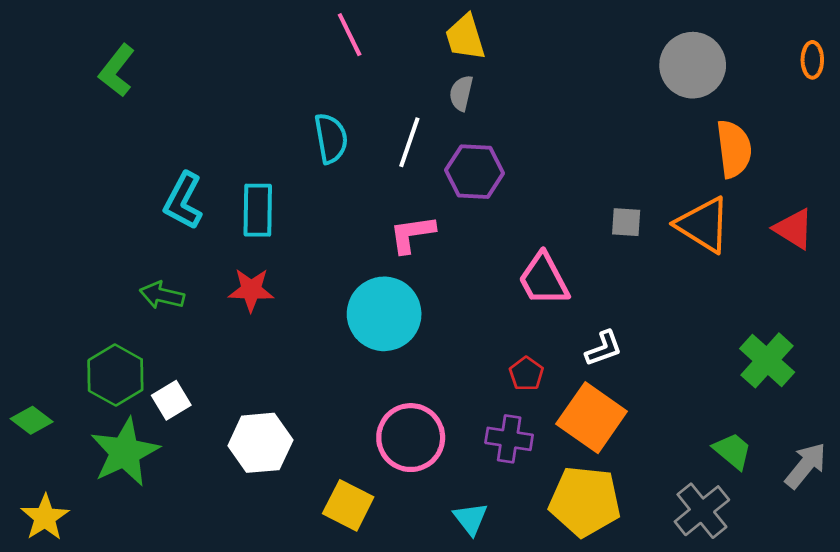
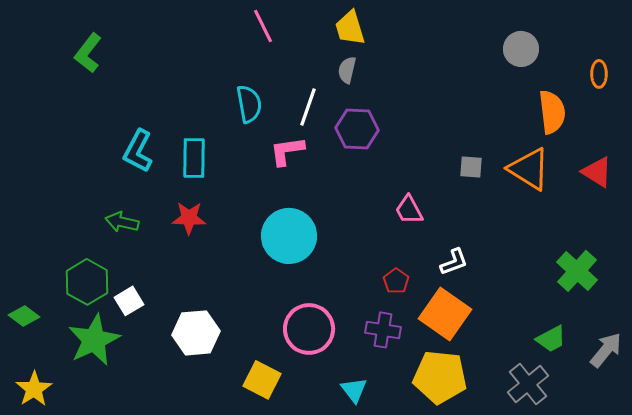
orange ellipse: (812, 60) -> (599, 74), moved
gray circle: (693, 65) -> (521, 49), size x0.7
pink L-shape: (412, 234) -> (287, 151), moved
pink trapezoid: (544, 279) -> (409, 210), size x0.7
green trapezoid: (733, 451) -> (551, 339), turned 112

